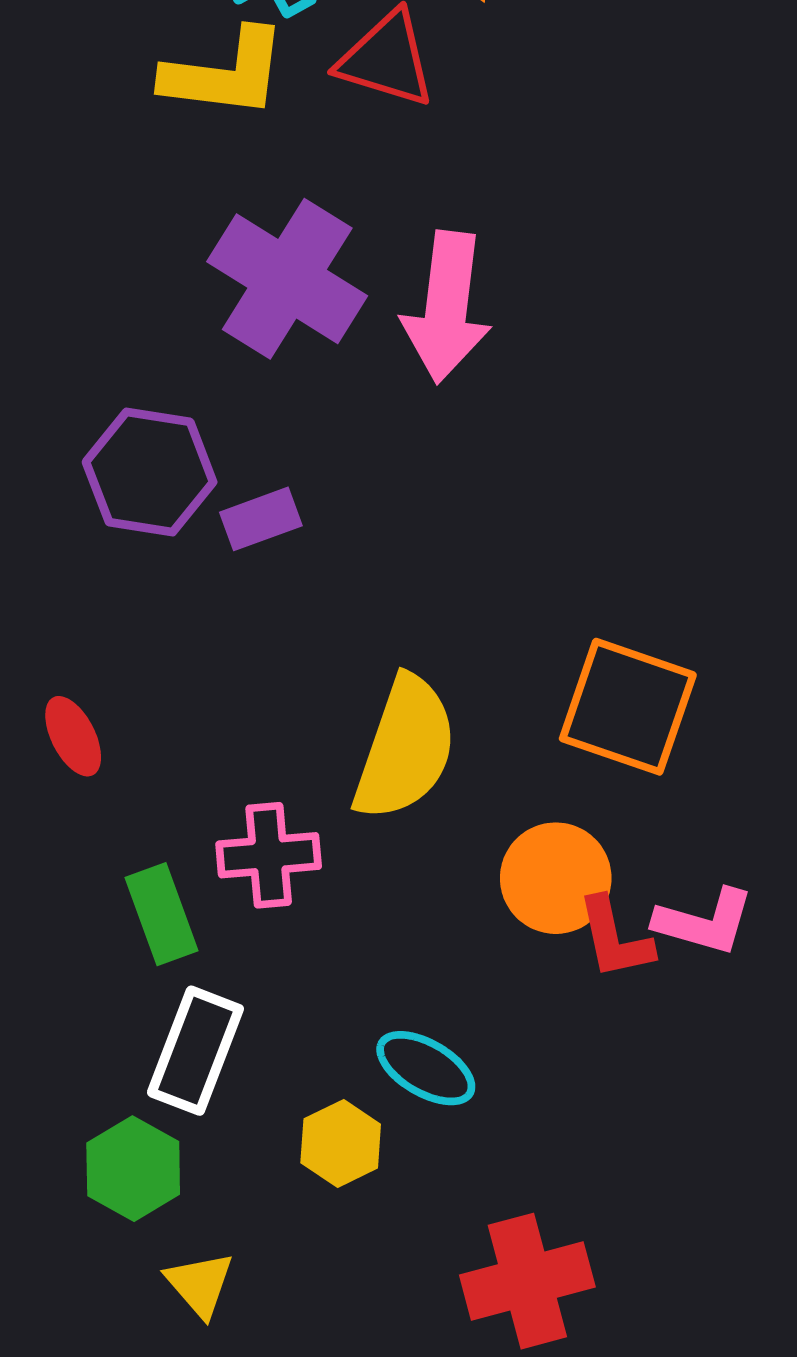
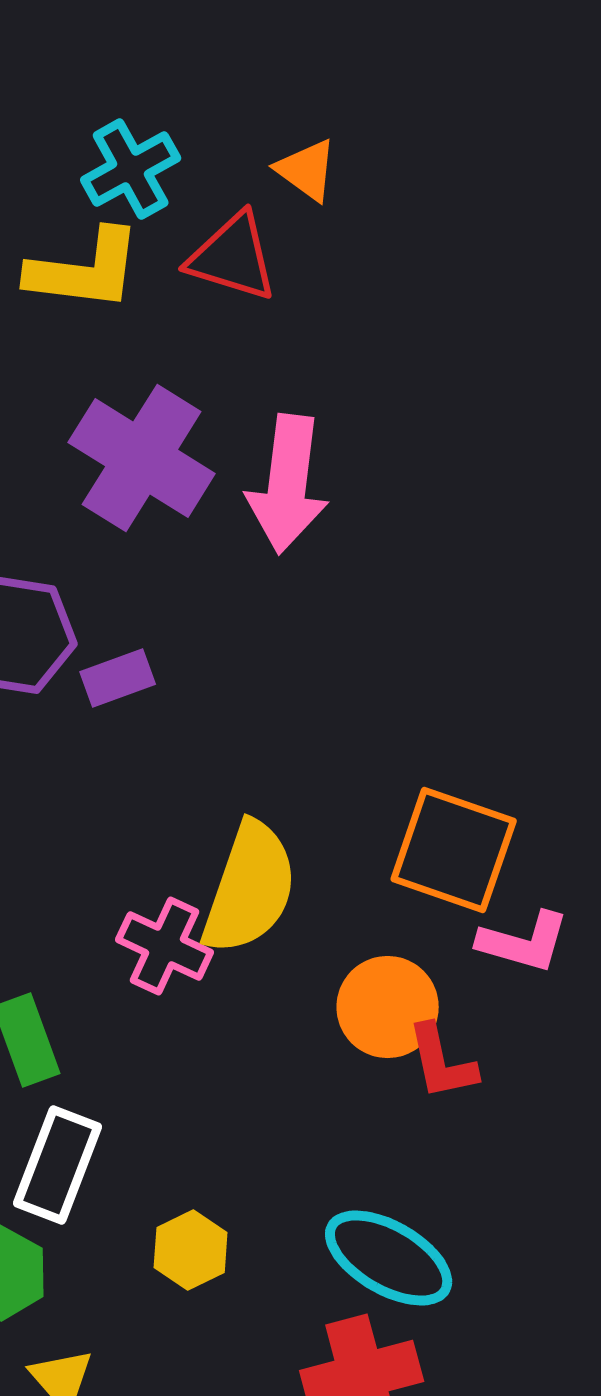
pink cross: (269, 855) -> (165, 946), moved, turned 30
pink L-shape: (704, 922) -> (524, 942), moved
cyan ellipse: (426, 1068) -> (389, 1258), moved, size x1.4

